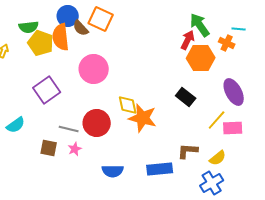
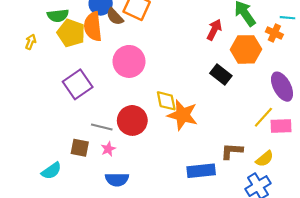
red arrow: (188, 40) -> (214, 30), moved
black rectangle: (186, 97) -> (221, 75), moved
cyan semicircle: (16, 125) -> (51, 171), moved
blue semicircle: (113, 171) -> (117, 180), moved

